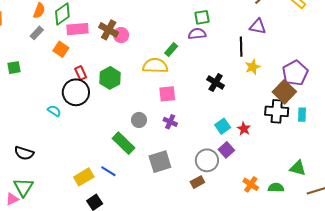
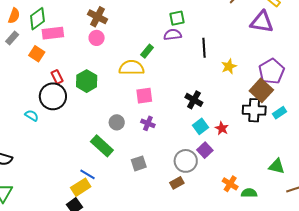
purple triangle: (258, 26) -> (262, 22), moved, size x1.4
brown cross: (109, 30) -> (97, 17), moved
black line: (241, 47) -> (204, 48), moved
black cross: (216, 83) -> (194, 100), moved
cyan rectangle: (302, 115) -> (280, 113), turned 56
gray square: (160, 162) -> (139, 163), size x0.7
yellow rectangle: (84, 177) -> (81, 187), moved
green semicircle: (276, 188) -> (249, 193), moved

